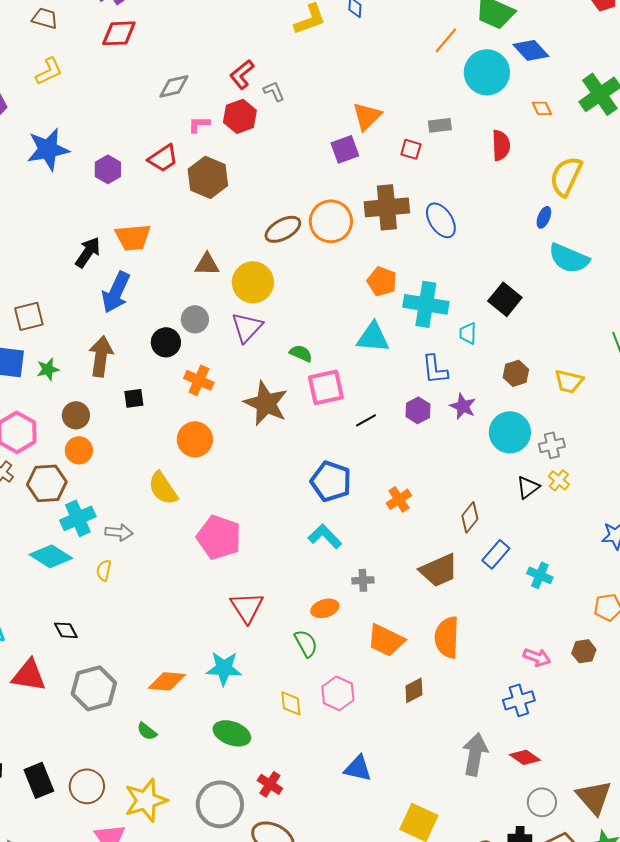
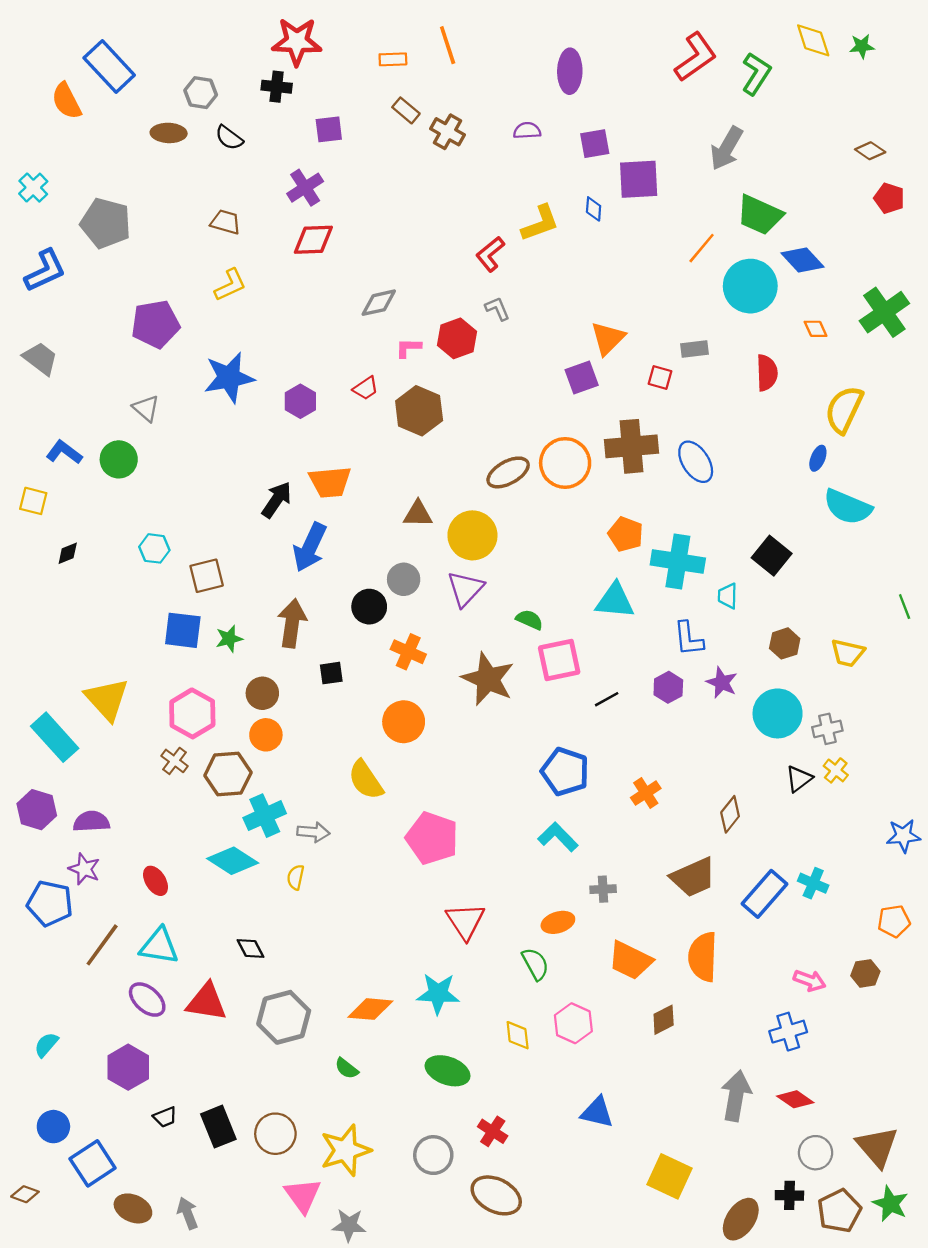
red L-shape: (242, 74) -> (490, 254), moved
red trapezoid: (163, 158) -> (366, 388), size x0.7
blue rectangle: (496, 554) -> (764, 894), moved, size x1.4
gray circle: (220, 804) -> (433, 1155), size x0.7

